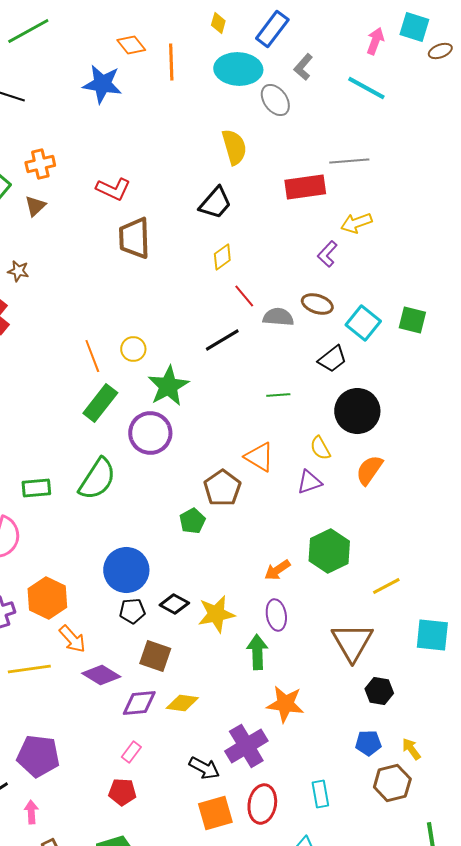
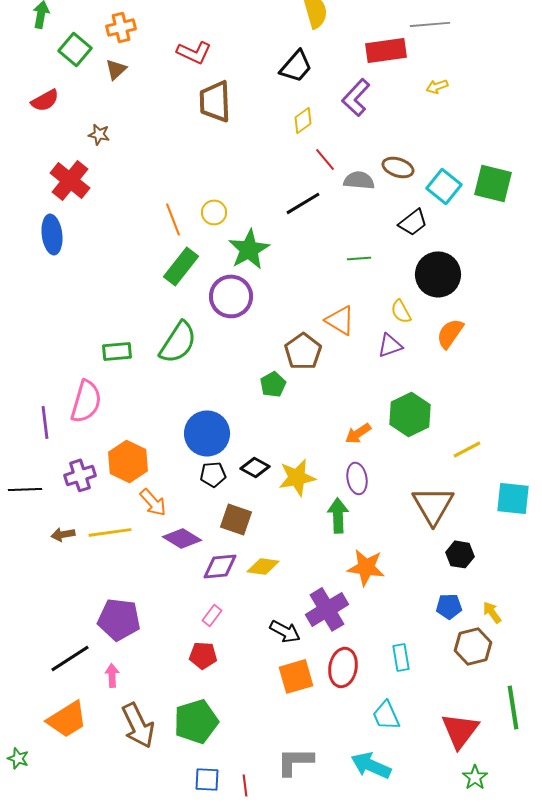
yellow arrow: (356, 223) -> (437, 86), size x0.7
purple L-shape: (327, 254) -> (356, 97), moved, size x1.4
green square: (412, 320) -> (493, 183), size x1.4

